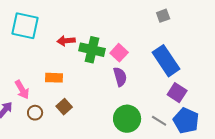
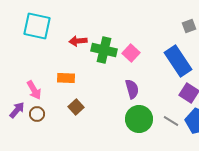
gray square: (163, 16) -> (189, 26), moved
purple semicircle: (120, 77) -> (132, 89), moved
brown circle: (35, 113) -> (37, 114), moved

